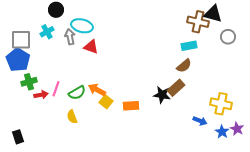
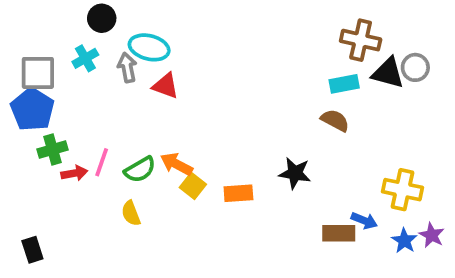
black triangle: (213, 14) -> (388, 73), moved
brown semicircle: (184, 66) -> (335, 120), turned -112
brown rectangle: (176, 88) -> (339, 233), moved, turned 42

